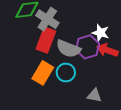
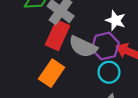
white star: (101, 33) -> (116, 20), moved
cyan circle: (66, 72) -> (109, 72), moved

